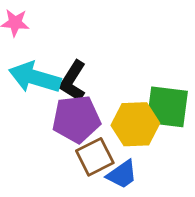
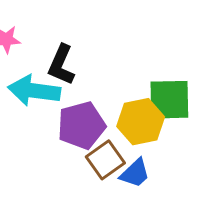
black L-shape: (73, 81) -> (61, 65), moved

